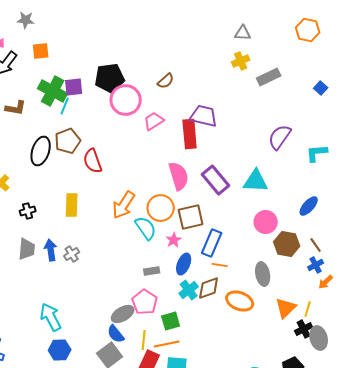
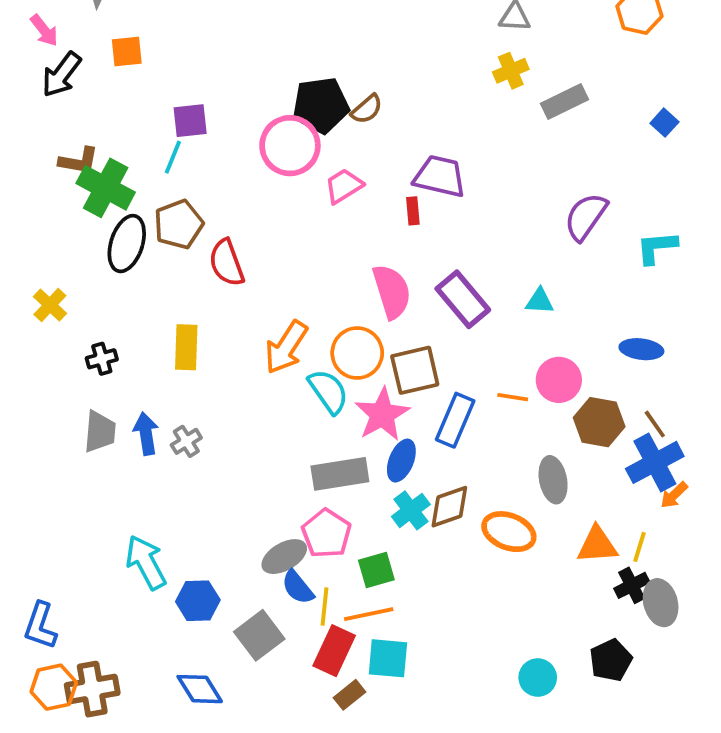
black pentagon: (110, 78) -> (321, 105), moved
green cross: (53, 91) -> (106, 188), moved
red rectangle: (190, 134) -> (413, 211), size x0.5
cyan triangle: (256, 181) -> (540, 301), size x0.6
blue ellipse: (309, 206) -> (641, 349), turned 55
pink star: (174, 240) -> (382, 414), size x1.8
orange line: (220, 265) -> (513, 397), moved
blue cross: (316, 265) -> (655, 462), size x1.8
gray rectangle: (152, 271) -> (340, 474), size x1.8
orange triangle: (286, 308) -> (597, 545), turned 40
blue semicircle: (116, 334) -> (298, 587), moved
blue hexagon: (60, 350) -> (198, 601), moved

